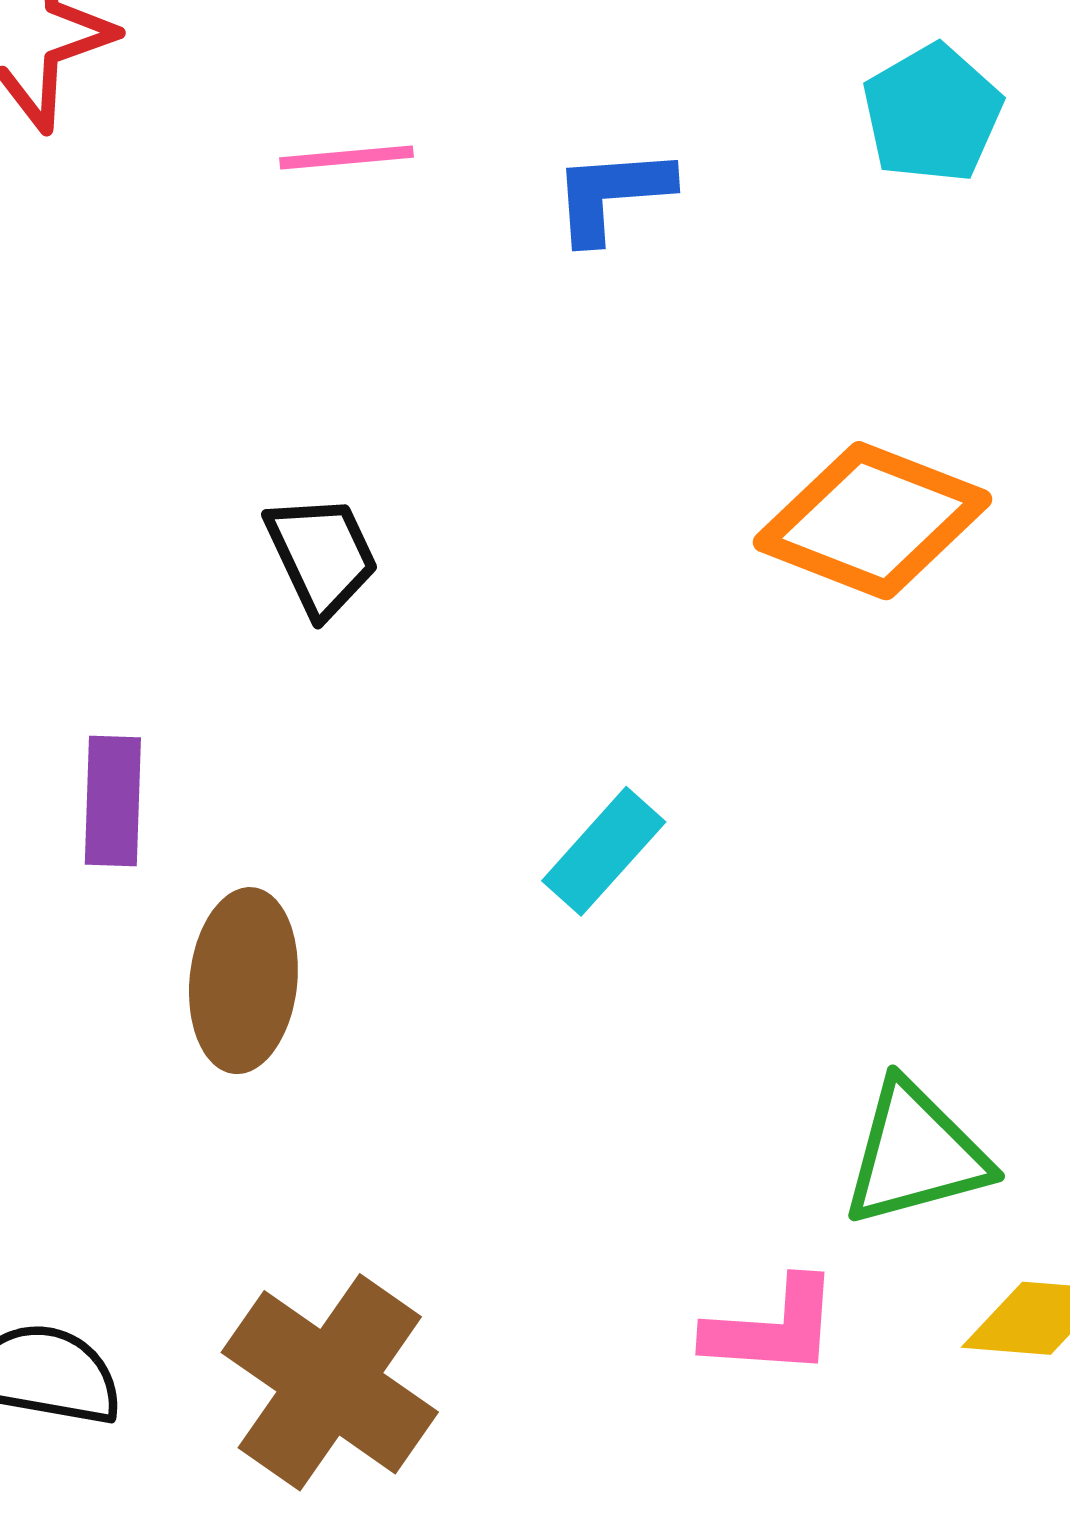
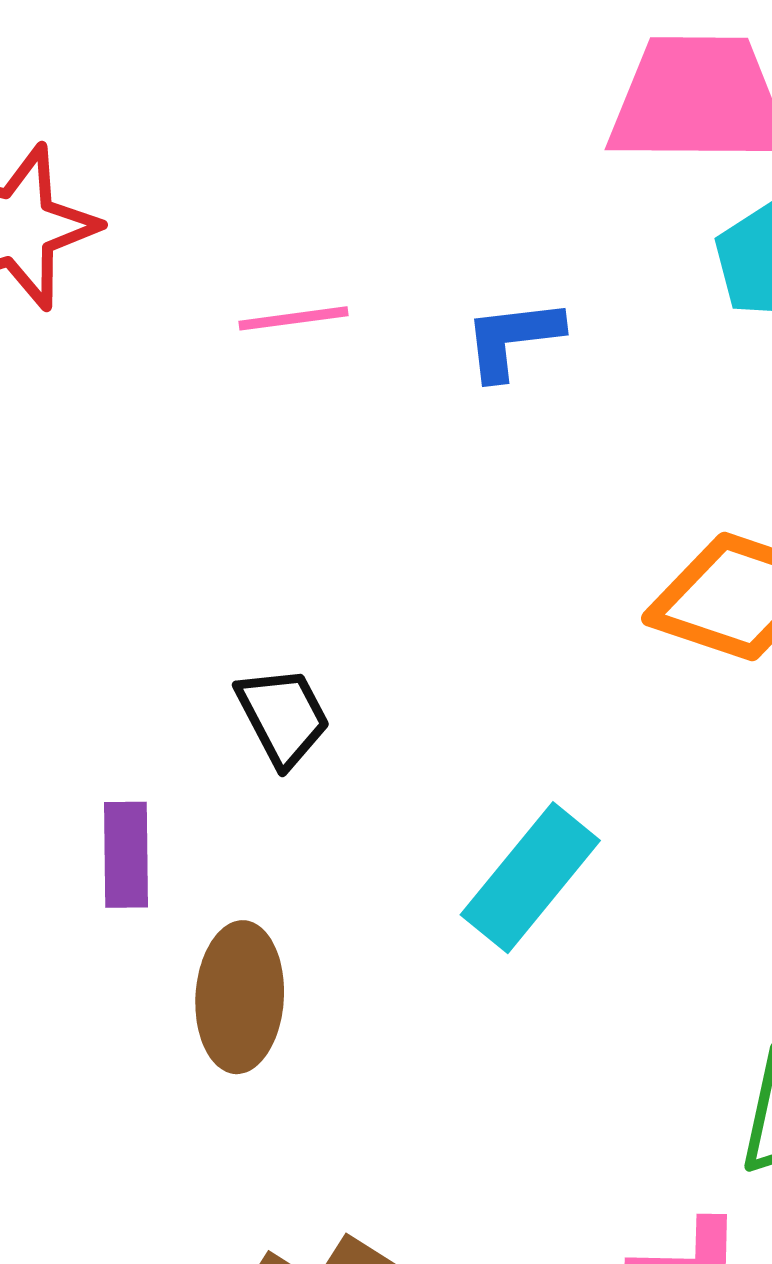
black trapezoid: (322, 555) -> (283, 716), moved
cyan rectangle: (604, 851) -> (530, 878), size x1.4

